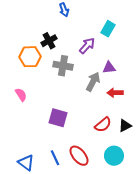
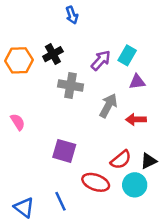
cyan rectangle: (108, 29) -> (127, 55), moved
orange hexagon: (30, 57) -> (19, 60), moved
purple triangle: (109, 68) -> (137, 82), moved
red ellipse: (79, 156) -> (96, 182), moved, turned -30
cyan circle: (114, 156) -> (135, 185), moved

